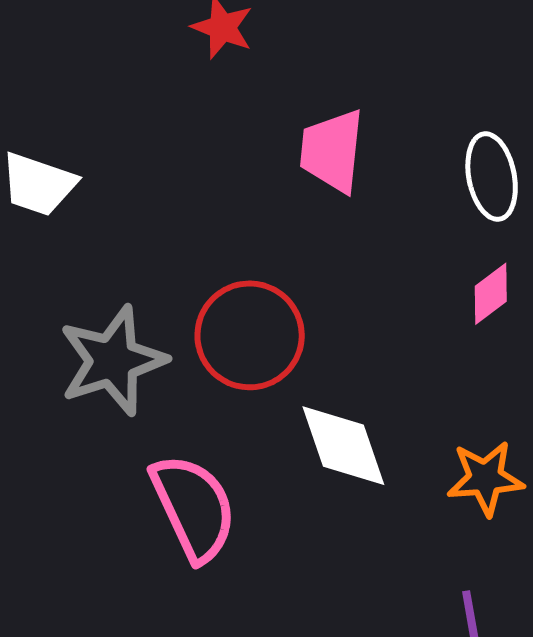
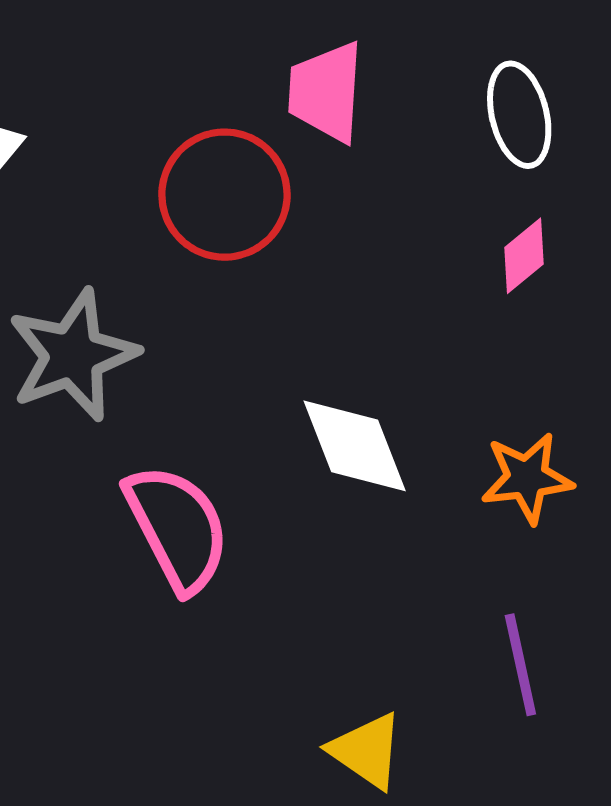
red circle: (250, 335) -> (224, 195), moved

